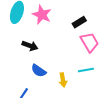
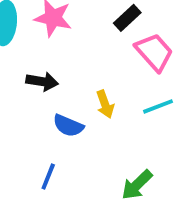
yellow arrow: (63, 80) -> (105, 104), moved

